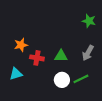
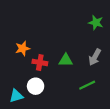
cyan triangle: (16, 74) -> (16, 96), moved
white circle: (62, 80) -> (36, 86), moved

